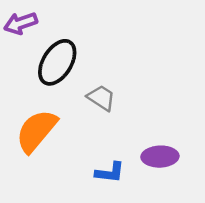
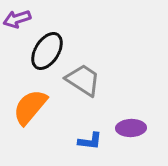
gray trapezoid: (101, 98) -> (83, 80), size x1.5

